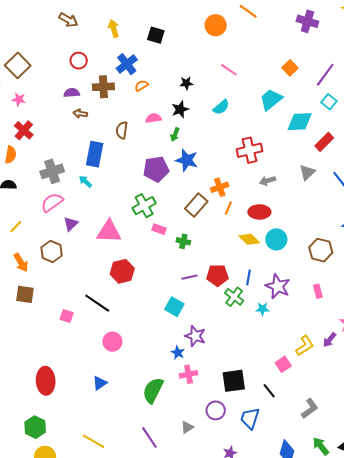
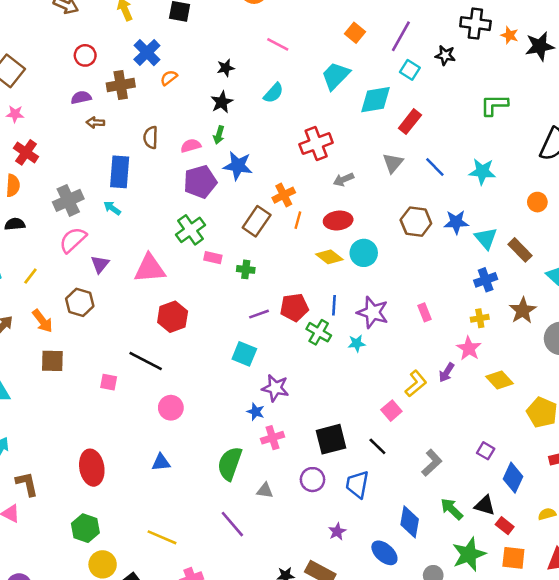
pink semicircle: (153, 118) -> (191, 146), moved
brown hexagon: (321, 250) -> (416, 222), moved
blue triangle: (100, 383) -> (161, 462), turned 35
gray triangle: (187, 427) -> (265, 491), moved, turned 48

